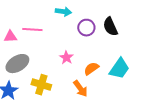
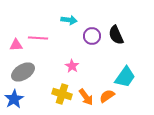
orange semicircle: (91, 69) -> (107, 96), moved
yellow cross: (41, 85) -> (62, 94), moved

